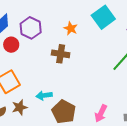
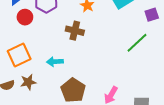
cyan arrow: (44, 95) -> (55, 62), moved

